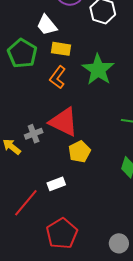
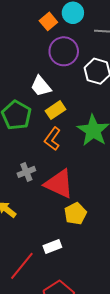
yellow rectangle: (61, 49) -> (56, 110), turned -42
gray cross: (34, 134) -> (26, 172), moved

